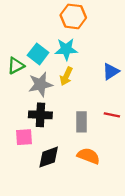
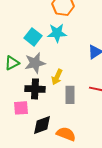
green triangle: (16, 66) -> (12, 63), moved
yellow arrow: (66, 76) -> (57, 77), moved
orange semicircle: (88, 156) -> (66, 134), moved

